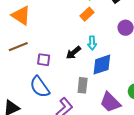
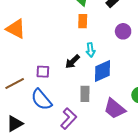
orange rectangle: (87, 14) -> (83, 21), turned -40
brown line: (18, 47) -> (15, 83), moved

